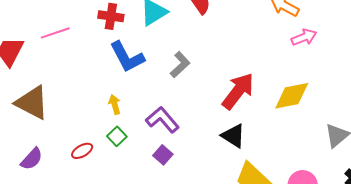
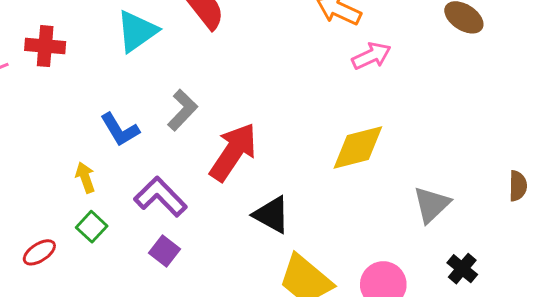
red cross: (111, 16) -> (45, 46), moved
blue L-shape: (127, 57) -> (120, 130), moved, size x0.7
red arrow: (238, 91) -> (233, 152), moved

